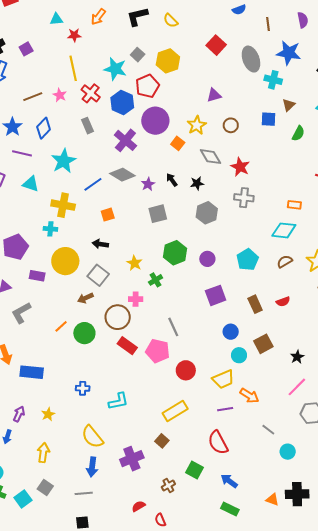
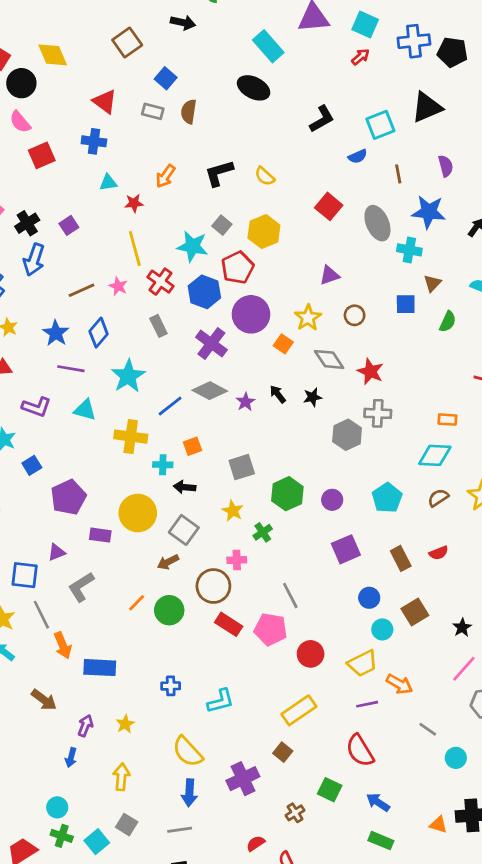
gray hexagon: (207, 213) -> (347, 435), moved
gray square: (158, 214) -> (242, 467), moved
cyan cross: (50, 229) -> (163, 465), moved

